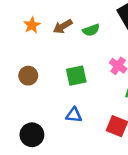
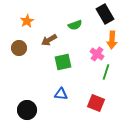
brown arrow: (63, 26) -> (49, 40), moved
brown circle: (28, 76) -> (19, 48), moved

